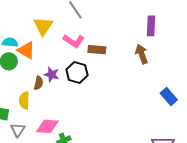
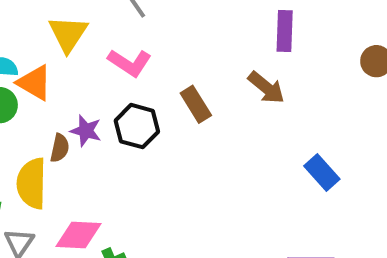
brown rectangle: (97, 50) -> (196, 104), moved, turned 54
brown arrow: (142, 54) -> (266, 88), turned 150
yellow semicircle: (24, 100) -> (32, 183), size x1.4

